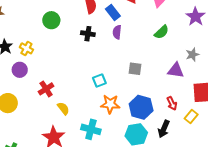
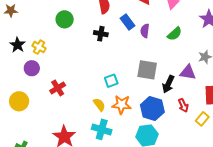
blue rectangle: (113, 12) -> (128, 22), moved
purple semicircle: (117, 32) -> (145, 31), moved
gray square: (135, 69) -> (147, 70), size x1.5
yellow semicircle: (63, 108) -> (99, 105), moved
black arrow: (164, 129) -> (168, 84), moved

